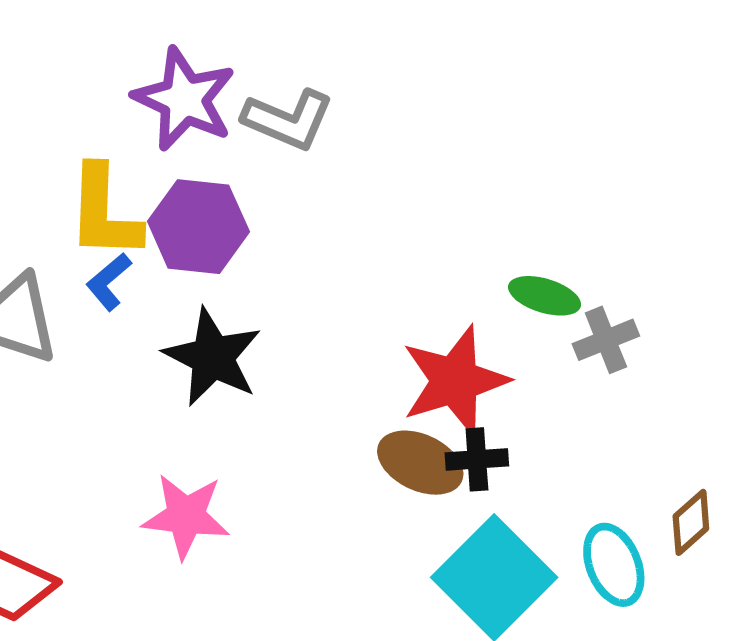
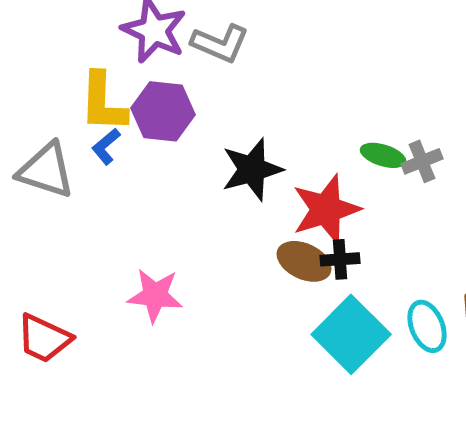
gray cross: (606, 340) -> (422, 161), moved
black star: (213, 357) -> (252, 169), moved, turned 30

